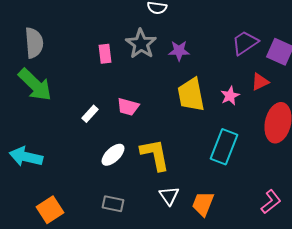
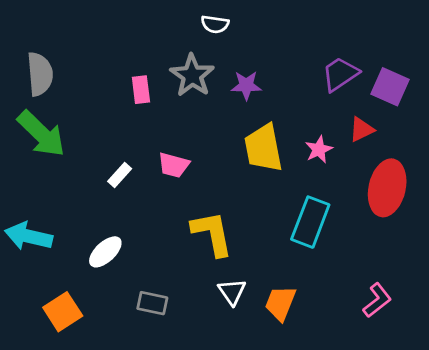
white ellipse: (113, 155) -> (105, 252), moved

